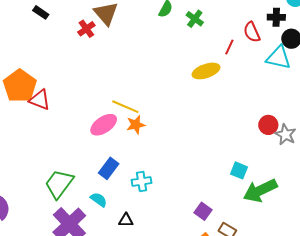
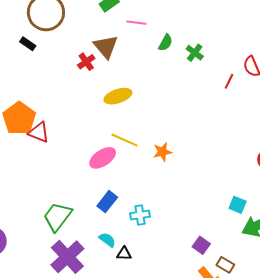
black rectangle: (41, 12) -> (28, 44), moved
yellow ellipse: (206, 71) -> (118, 96), moved
orange star: (136, 125) -> (162, 152), moved
cyan semicircle: (99, 200) -> (107, 240), moved

